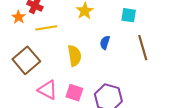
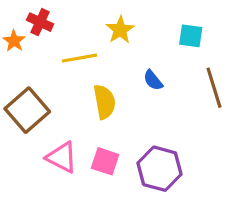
yellow line: (46, 28) -> (80, 58), moved
blue semicircle: (105, 43) -> (153, 80), turned -56

